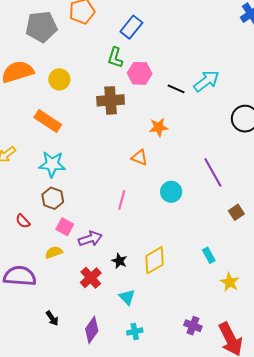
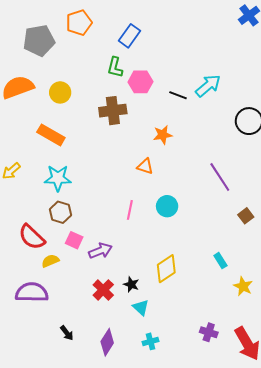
cyan circle: (171, 192) -> (167, 206), moved
red semicircle: (23, 221) -> (32, 237), size x1.8
yellow semicircle: (54, 252) -> (50, 261), moved
black star: (119, 261) -> (131, 284), moved

